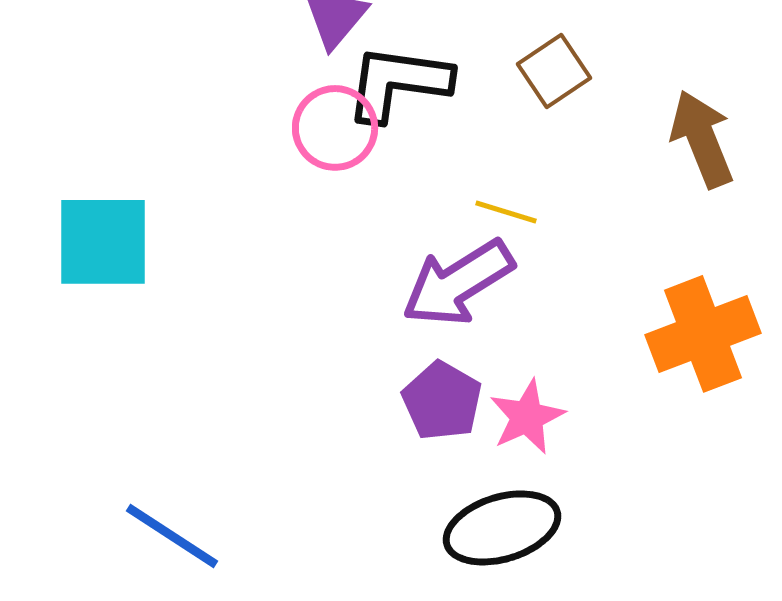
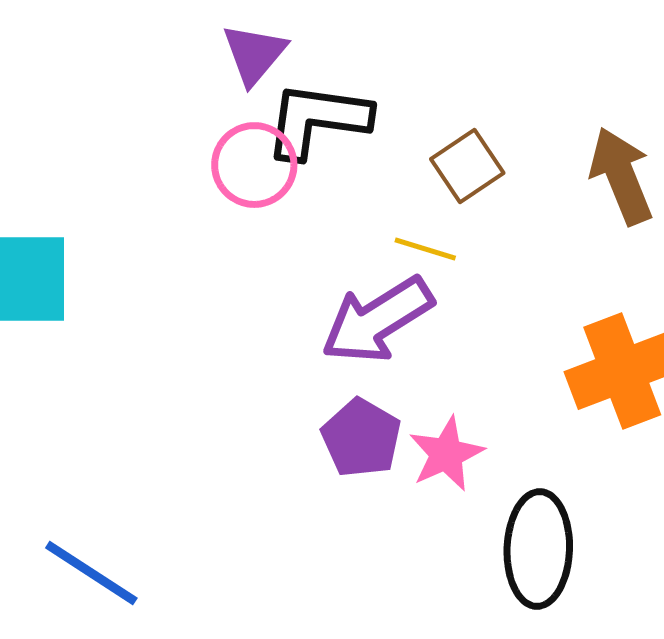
brown square: (554, 71) -> (467, 166), moved
black ellipse: (502, 528) -> (538, 549), moved, turned -71

